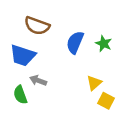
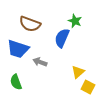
green star: (104, 44) -> (75, 21), moved
gray arrow: (38, 81) -> (40, 62), moved

